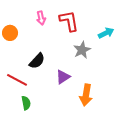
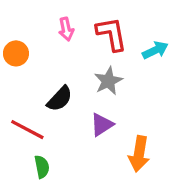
cyan arrow: (106, 33) -> (155, 50), moved
gray star: (82, 50) -> (108, 81), moved

